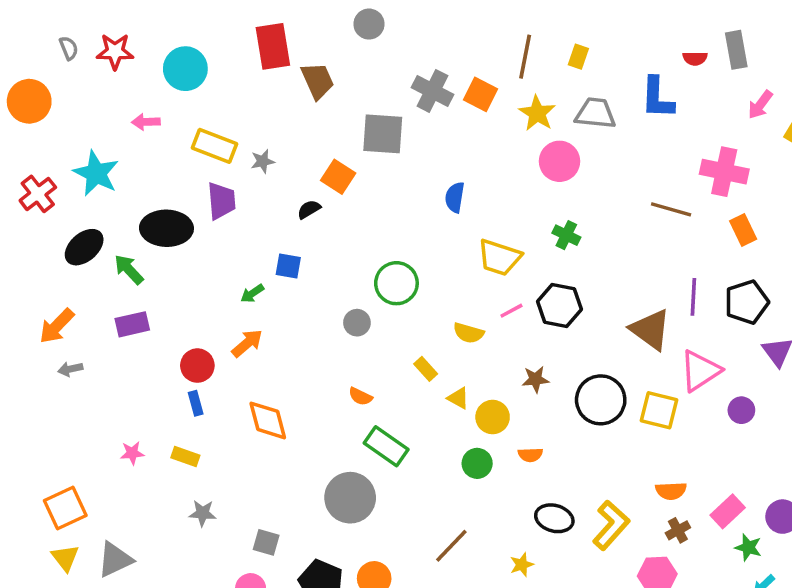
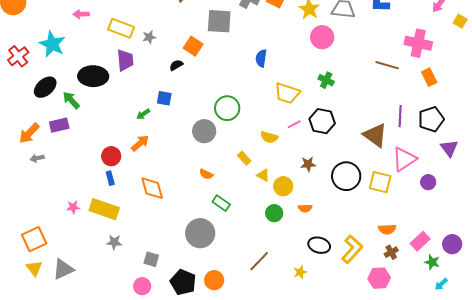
gray circle: (357, 323) -> (204, 131), size x1.5
purple rectangle: (132, 324) -> (59, 125), moved
green rectangle: (386, 446) -> (221, 203), size x0.7
yellow rectangle: (185, 457) -> (104, 209), size x1.8

